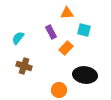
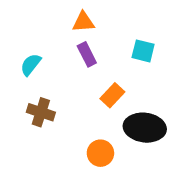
orange triangle: (67, 13) -> (83, 22), moved
orange rectangle: (66, 48) -> (112, 95), moved

